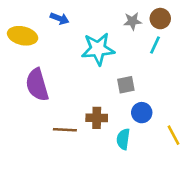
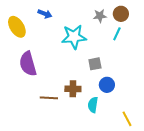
yellow ellipse: (23, 36) -> (17, 27), turned 45
yellow line: (174, 135) -> (127, 119), moved

